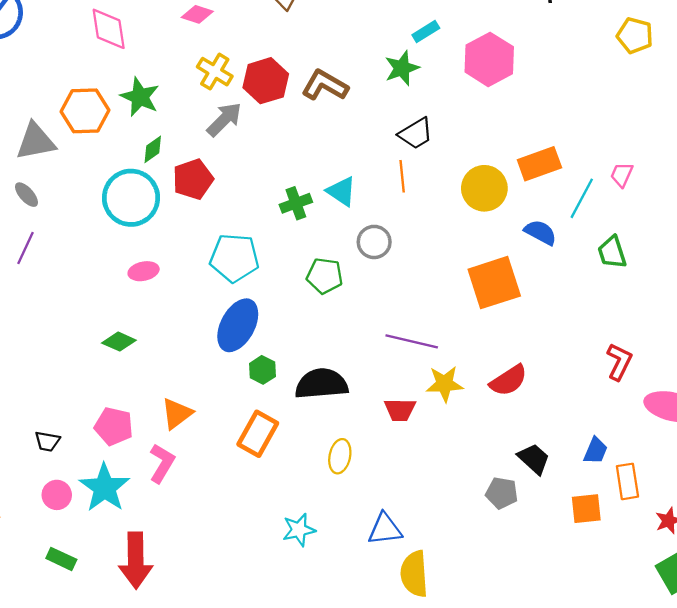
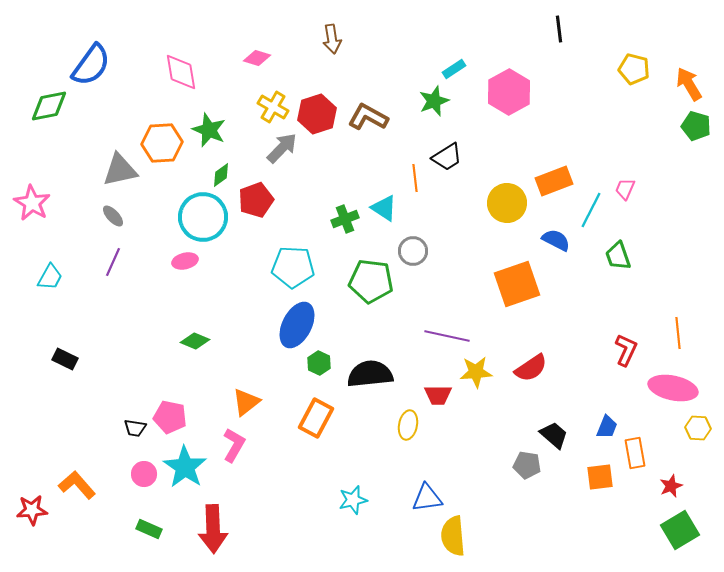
orange line: (402, 176) -> (415, 178), moved
pink ellipse: (144, 271) -> (185, 261), moved
green pentagon: (325, 276) -> (371, 281), size x1.4
pink pentagon: (114, 426) -> (170, 417), moved
yellow ellipse: (340, 456) -> (408, 425), moved

